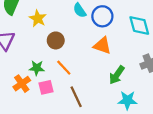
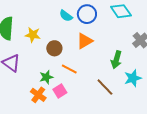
orange triangle: (102, 46) -> (85, 41), moved, turned -30
brown line: (76, 97) -> (105, 87), moved

